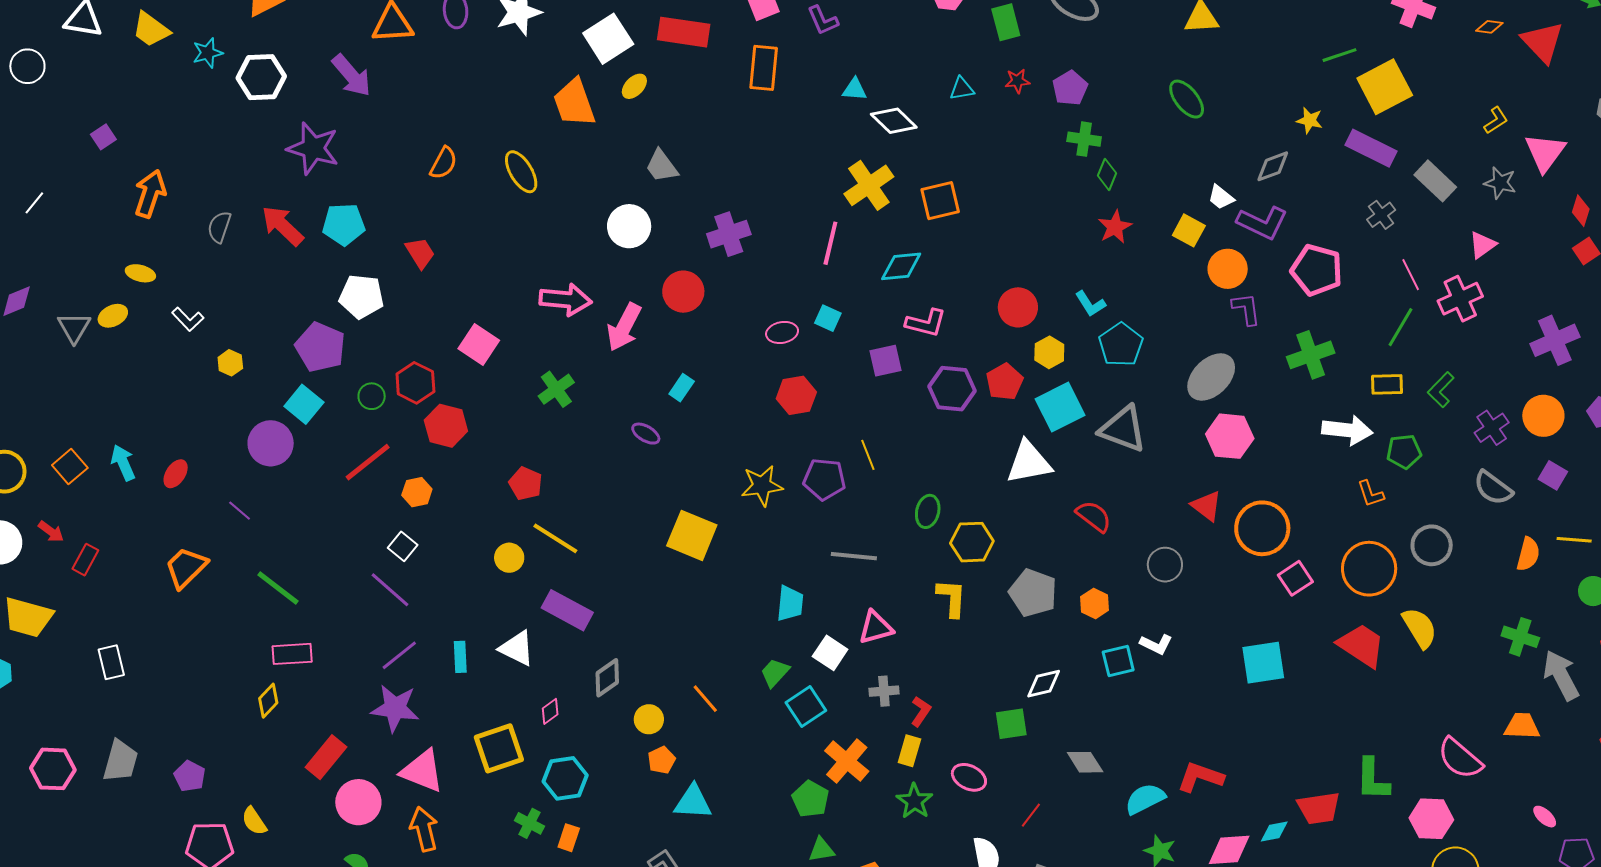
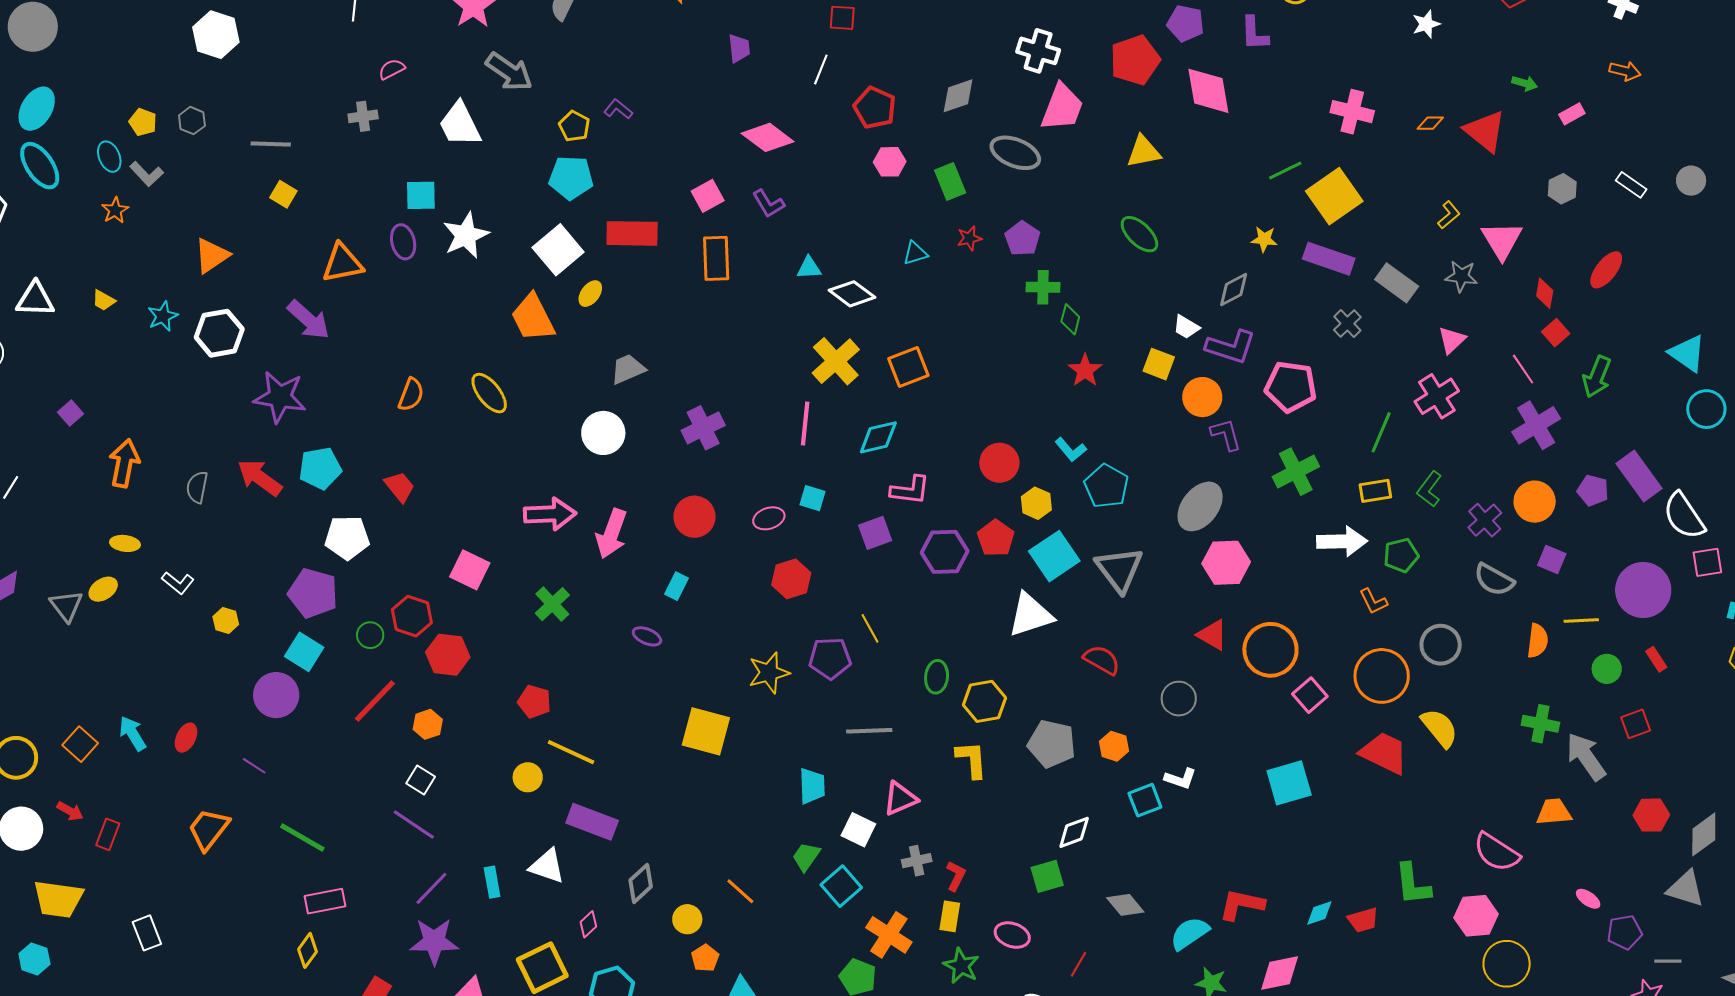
yellow trapezoid: (151, 30) -> (104, 300), size x0.6
gray trapezoid: (662, 166) -> (628, 369), turned 111
pink line: (1411, 275) -> (1523, 369), moved
red circle: (683, 292) -> (695, 517), moved
gray triangle: (1123, 429) -> (1119, 569), turned 40
red trapezoid: (1319, 808) -> (1363, 920), size x0.7
cyan diamond: (1274, 832) -> (1319, 913), moved

